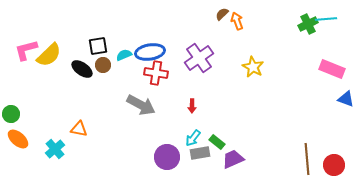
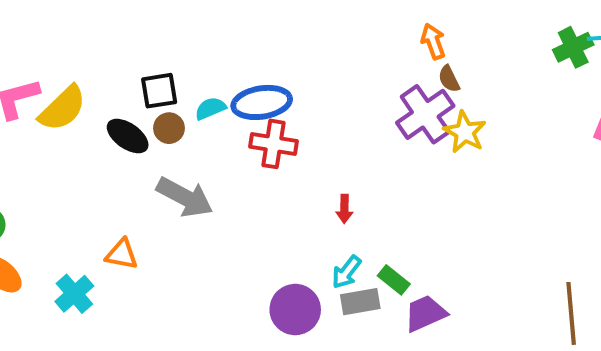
brown semicircle: (222, 14) -> (449, 79), moved, turned -72
purple cross: (199, 58) -> (425, 114), moved
gray arrow: (141, 105) -> (185, 197), moved

